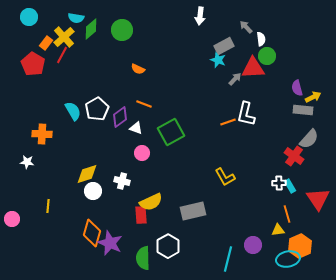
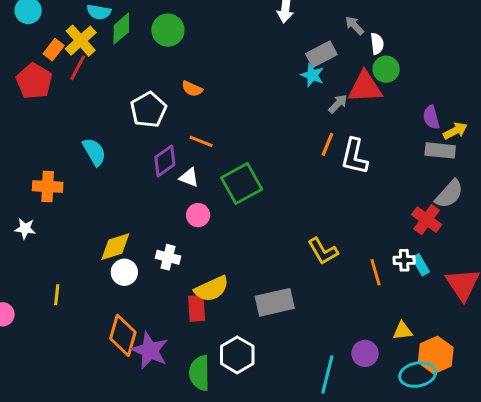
white pentagon: (97, 109) -> (148, 110), moved
orange line: (228, 122) -> (327, 144), moved, turned -49
orange line: (287, 214) -> (376, 272), moved

